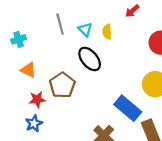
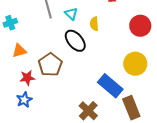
yellow semicircle: (107, 32) -> (94, 24), moved
orange triangle: (28, 70) -> (19, 51), turned -42

